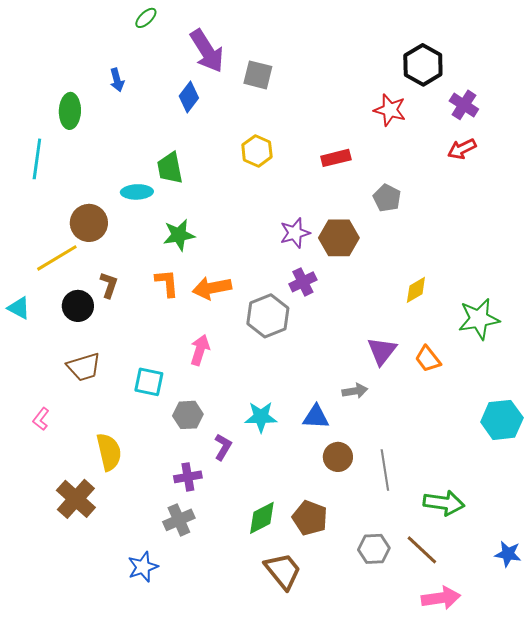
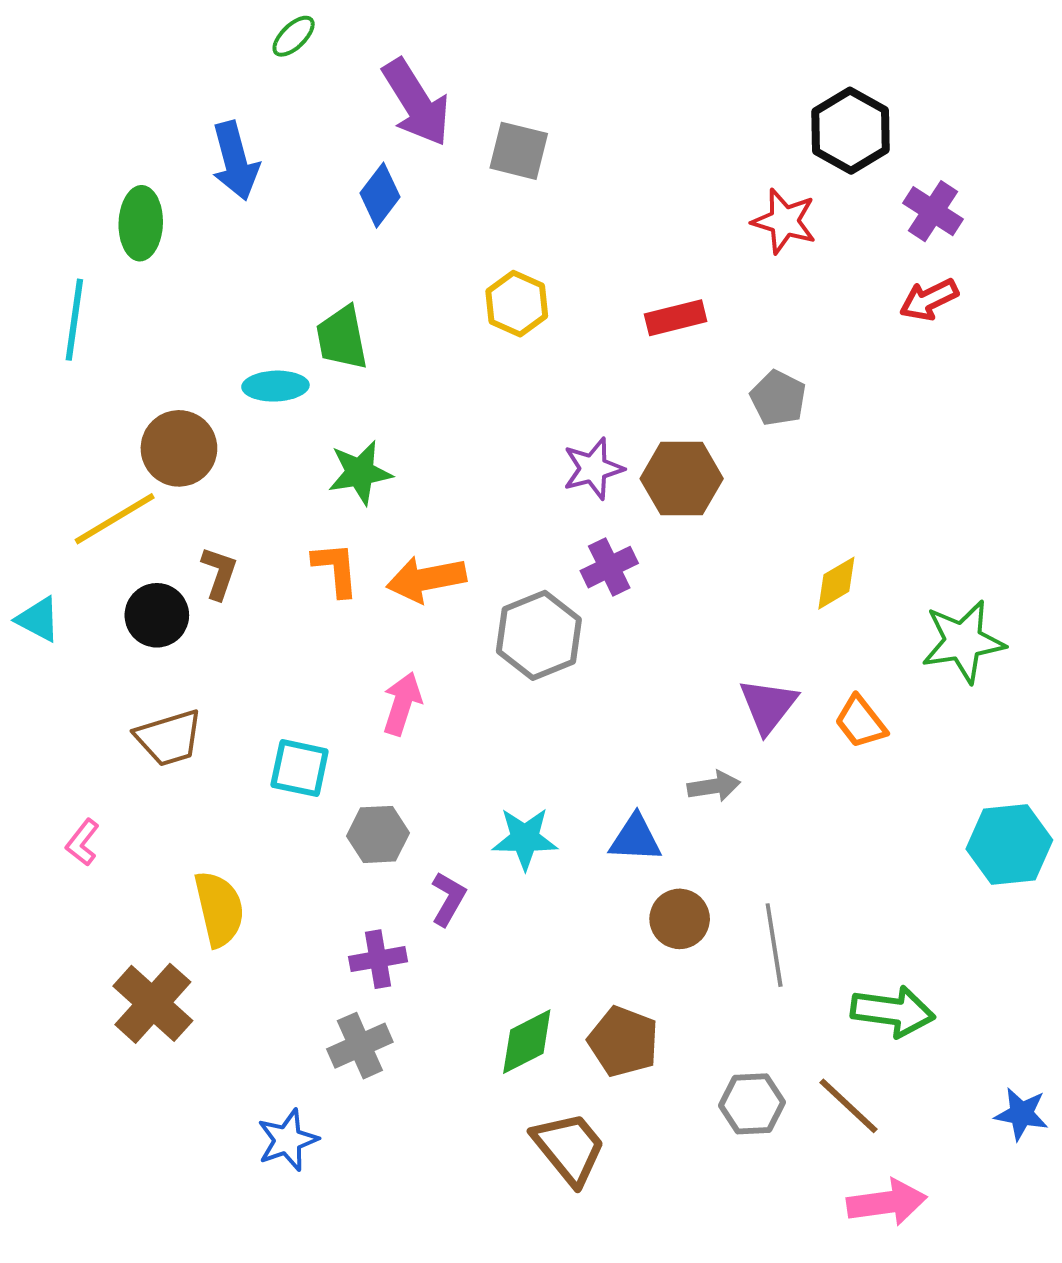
blue arrow: (117, 80) -> (235, 161), size x1.6

